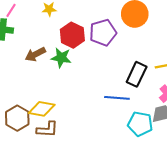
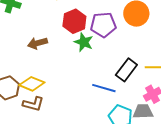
brown arrow: (35, 54) -> (37, 43), moved
green star: (61, 58) -> (84, 42), moved

